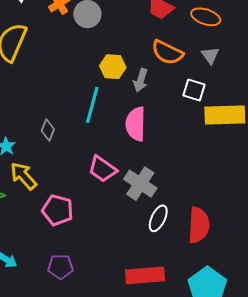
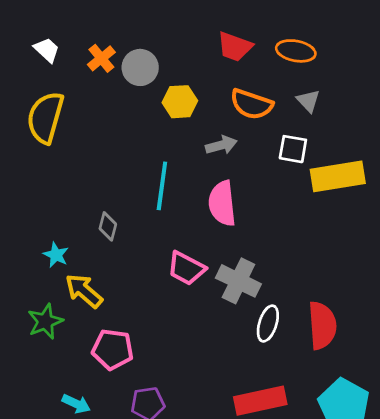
yellow hexagon: (113, 67) -> (180, 102), moved
gray arrow: (141, 80) -> (221, 145), turned -115
pink pentagon: (58, 210) -> (113, 349), moved

